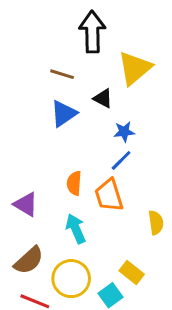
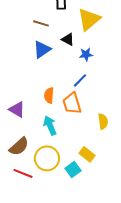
blue star: (124, 132) -> (86, 54), moved

